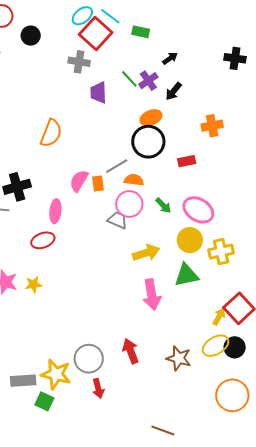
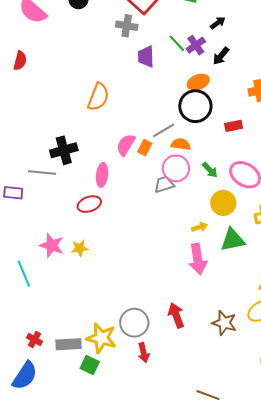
orange rectangle: (98, 183) -> (145, 148), turned 35
gray trapezoid: (118, 220) -> (164, 184), turned -40
yellow circle: (190, 240) -> (223, 203), moved
yellow arrow: (146, 253) -> (199, 227), moved, size x0.6

